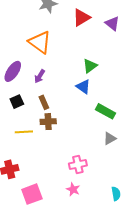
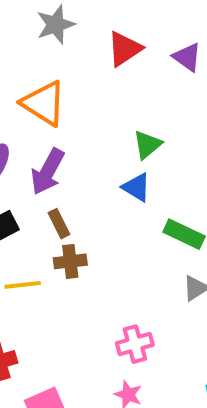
purple arrow: (40, 76) -> (48, 172), size x1.6

